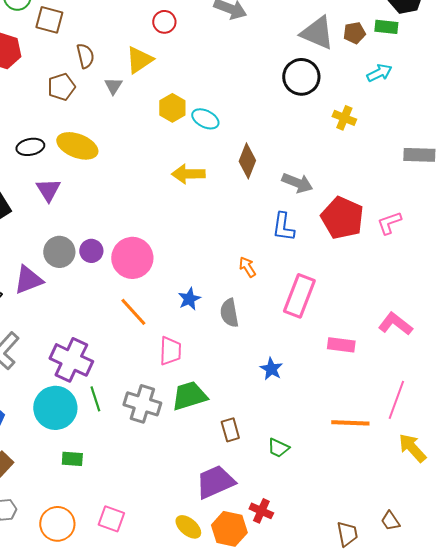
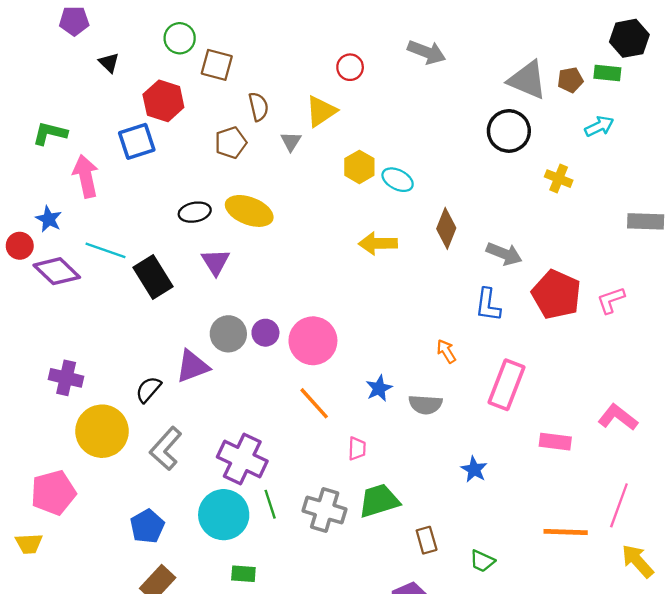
gray semicircle: (229, 313) -> (425, 405), turned -76
pink trapezoid: (170, 351) -> (357, 449), size x0.7

